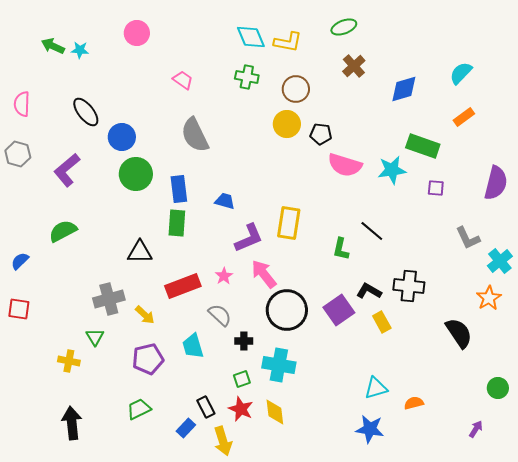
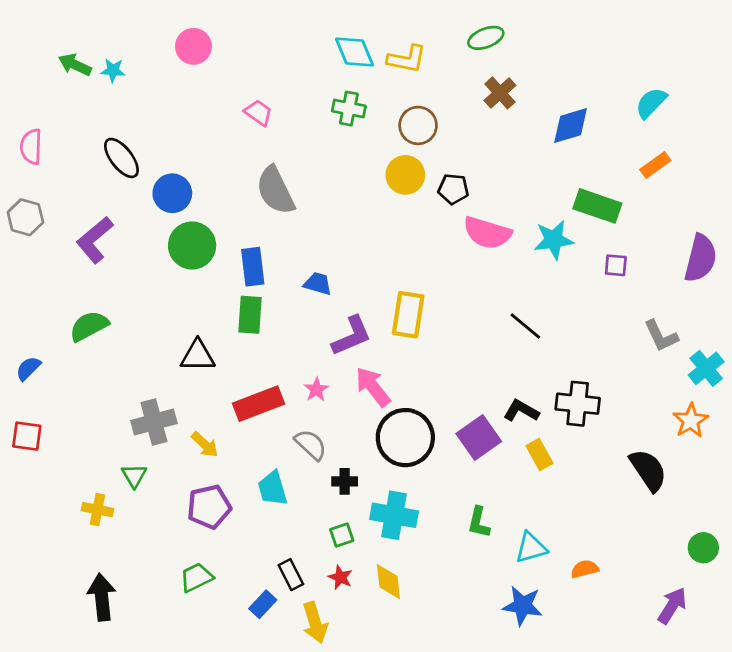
green L-shape: (341, 249) -> (479, 522), moved
red star: (241, 409) -> (340, 577), size x0.7
purple arrow: (476, 429) -> (672, 606), size x1.5

